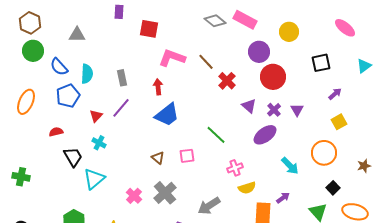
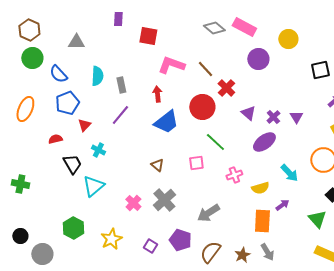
cyan semicircle: (87, 74) -> (97, 76), moved
red circle: (273, 77) -> (202, 107), moved
red triangle: (96, 116) -> (84, 125), moved
pink square: (187, 156) -> (196, 163), moved
yellow semicircle: (247, 188) -> (260, 188), moved

